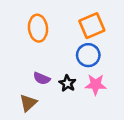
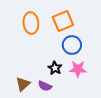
orange square: (92, 26) -> (63, 21), moved
purple semicircle: (42, 78) -> (45, 86), moved

